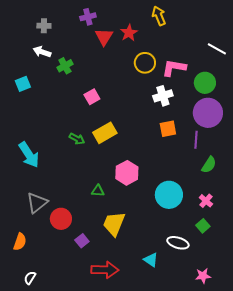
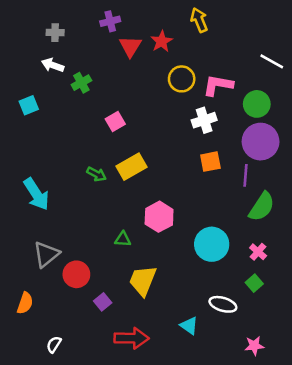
green semicircle: (209, 165) -> (262, 207), size x1.4
white semicircle: (30, 278) -> (54, 344), moved

